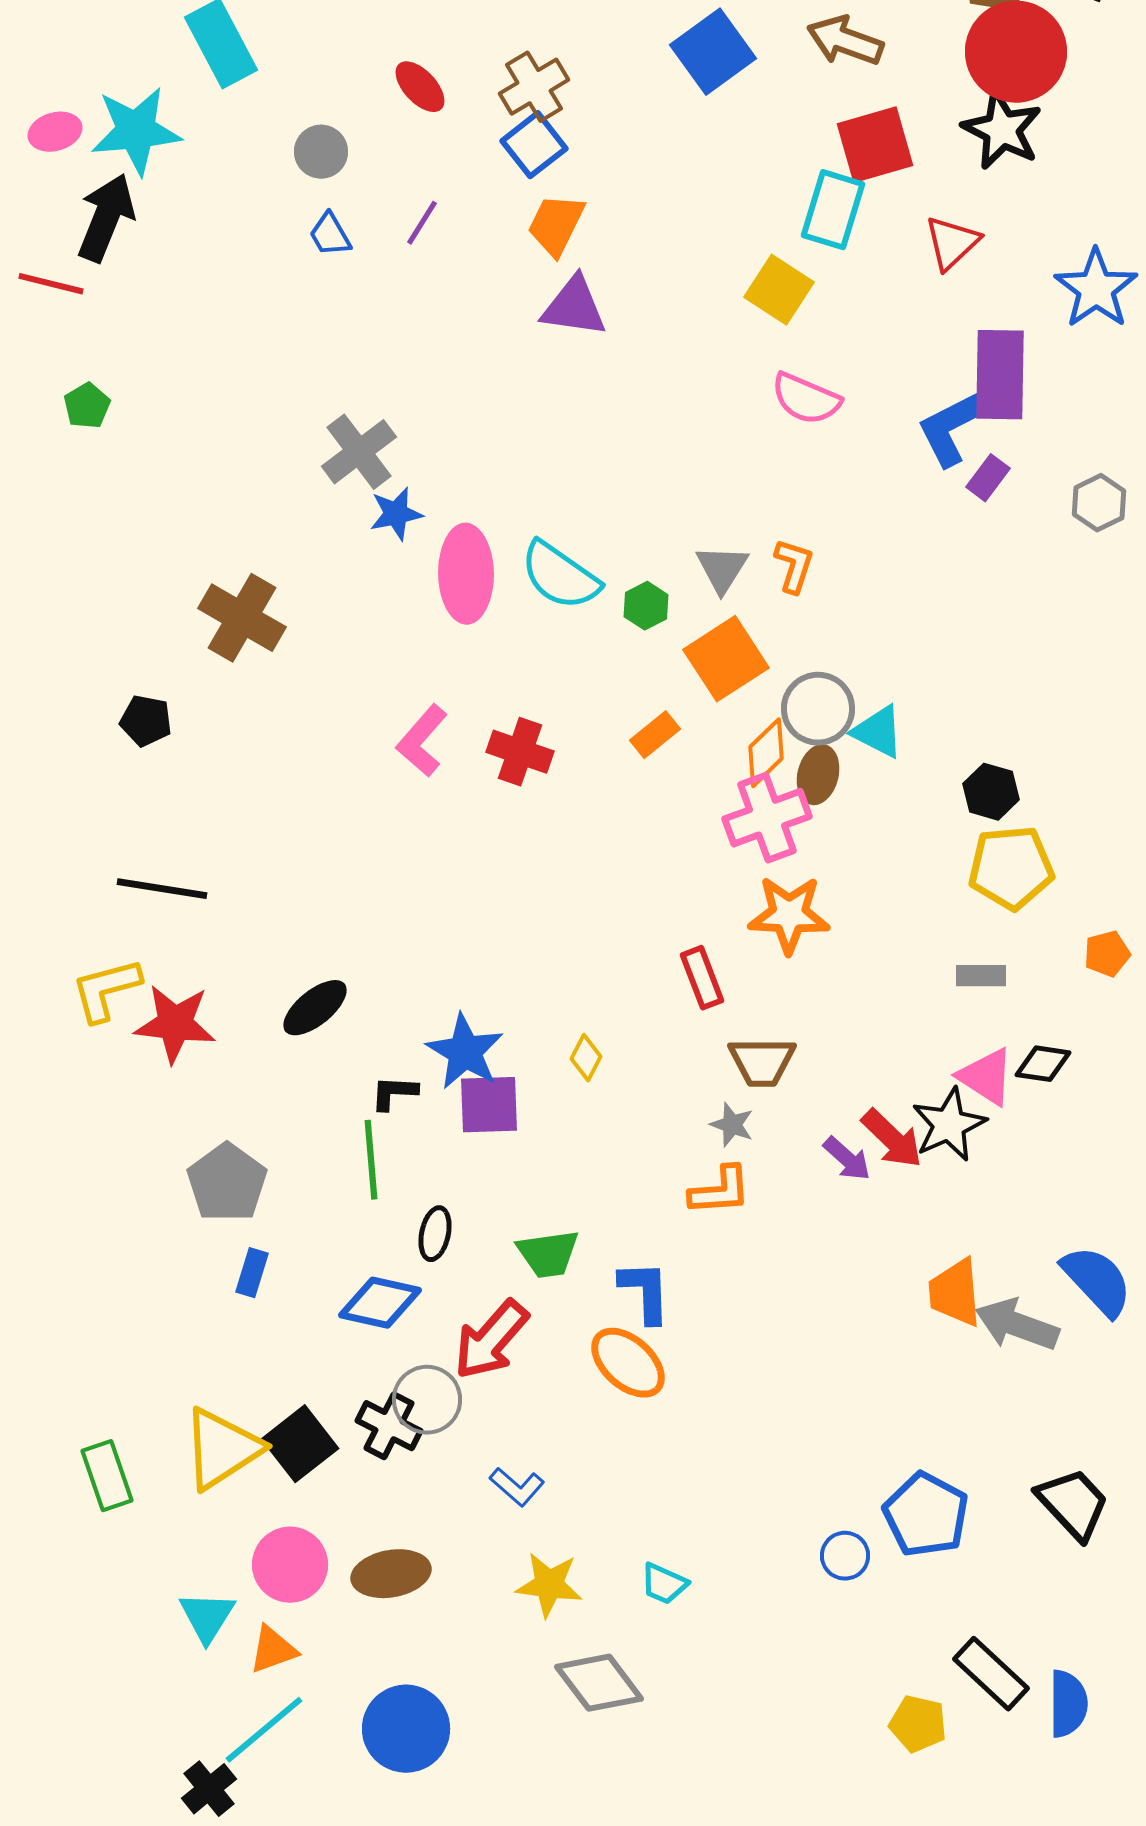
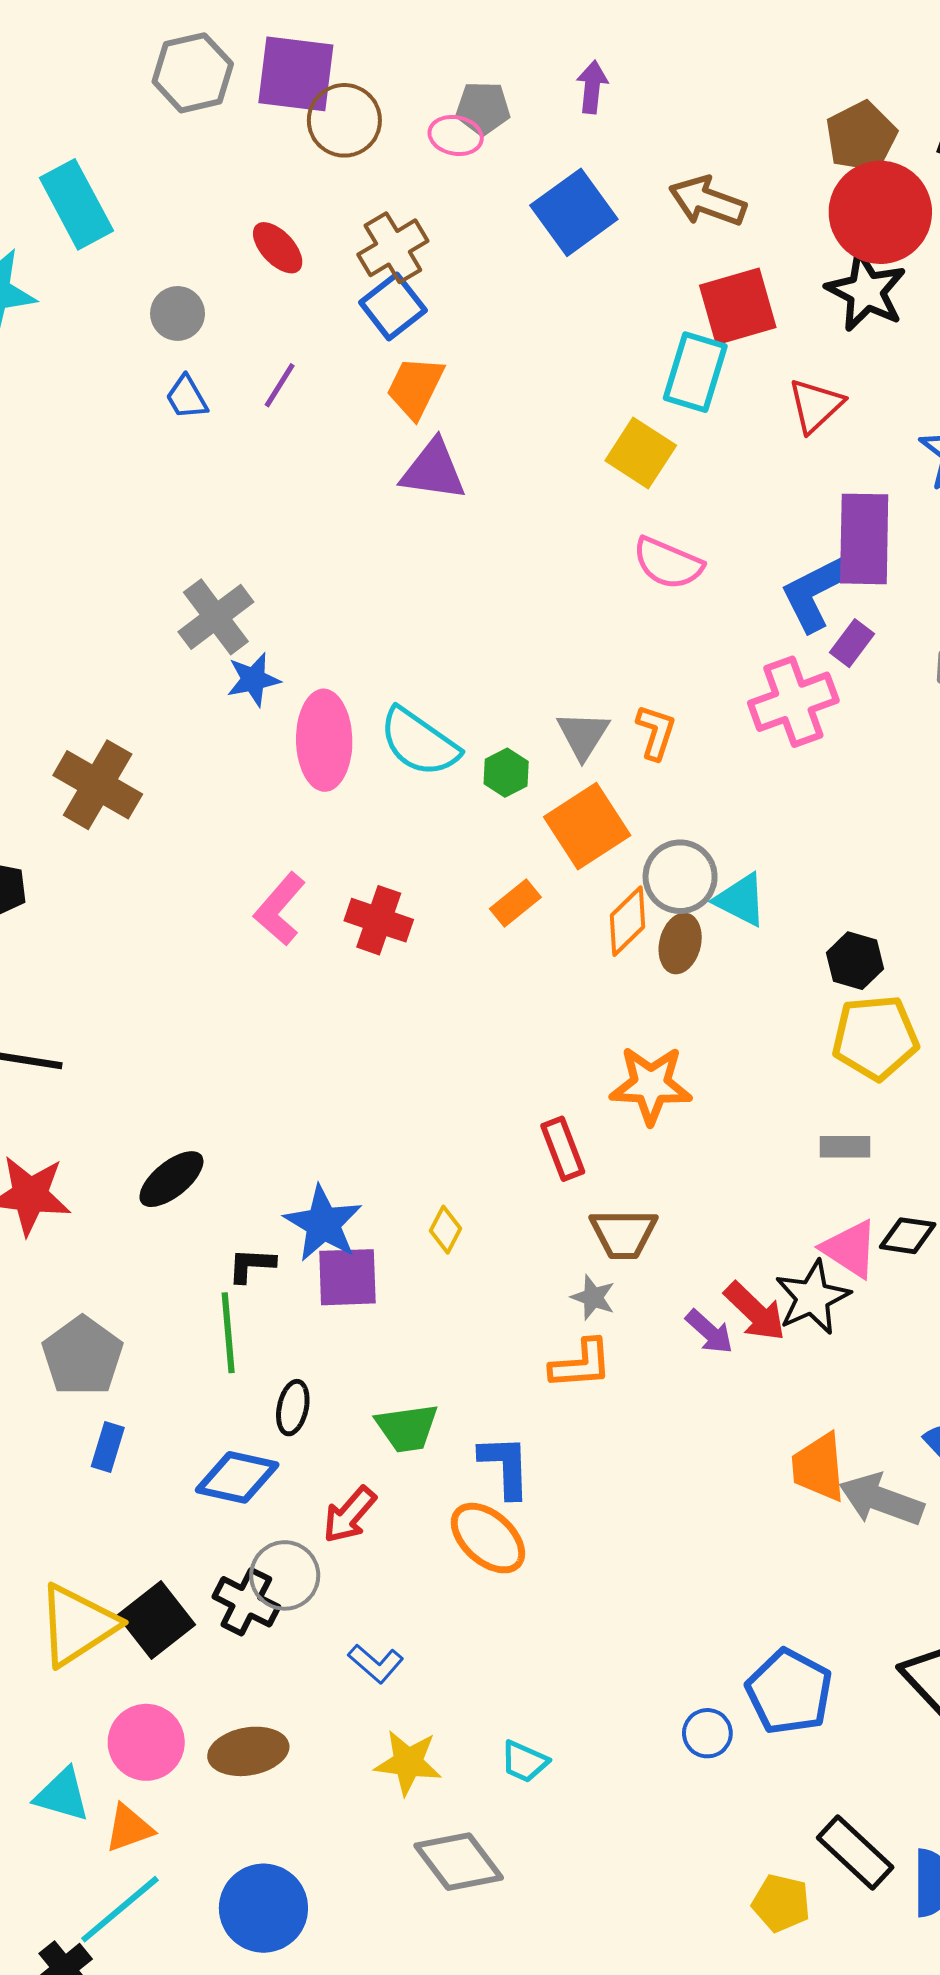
pink cross: (767, 818) -> (793, 702), moved
red arrow: (491, 1340) -> (349, 1515), size x0.7
cyan triangle: (207, 1617) -> (62, 1795), turned -46

